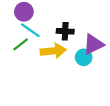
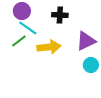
black cross: (65, 31) -> (60, 15), moved
cyan circle: (84, 57) -> (91, 65), moved

